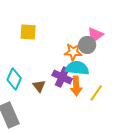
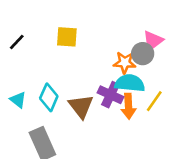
brown triangle: (39, 86) -> (81, 106), size x1.5
yellow line: (96, 93) -> (154, 101), moved

